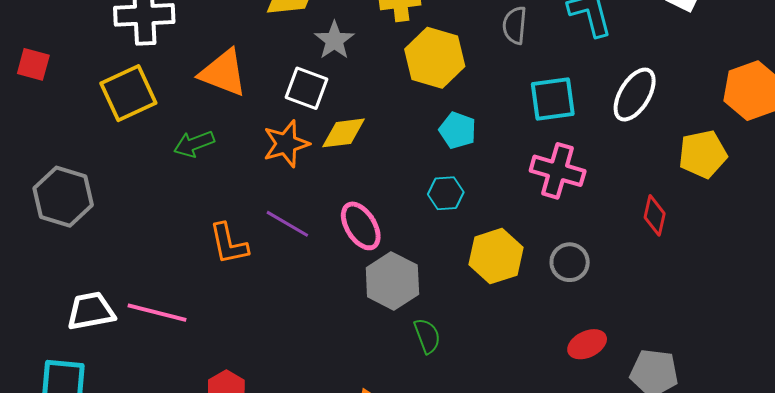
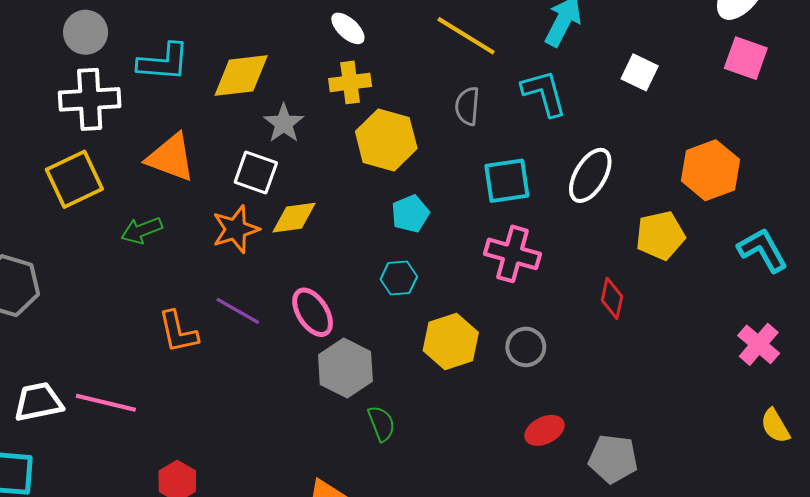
cyan pentagon: (458, 130) -> (410, 214), turned 30

